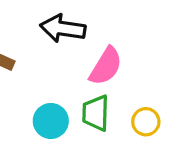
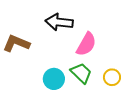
green trapezoid: (96, 113) -> (81, 73), turned 135

